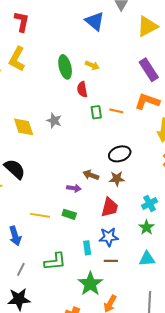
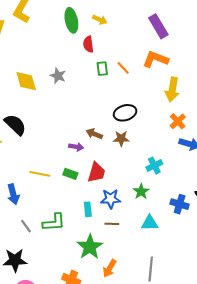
orange line: (116, 111) -> (123, 68), turned 32
red trapezoid: (110, 207) -> (96, 172), moved
green star: (147, 227) -> (141, 192), moved
gray line: (21, 269) -> (26, 226), moved, turned -64

